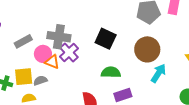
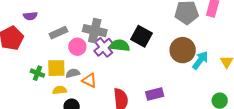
orange triangle: (52, 62) -> (89, 80), moved
green semicircle: (111, 72) -> (120, 45), moved
cyan arrow: (158, 73) -> (200, 60), moved

